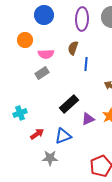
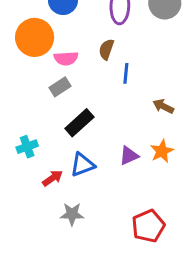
orange circle: (25, 40) -> (35, 37), size x1.6
black rectangle: (69, 104) -> (79, 123), moved
blue triangle: (63, 136) -> (82, 165), moved

